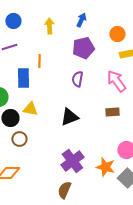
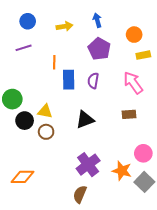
blue arrow: (81, 20) -> (97, 20), turned -40
yellow arrow: (49, 26) -> (64, 26), turned 84
purple pentagon: (83, 48) -> (99, 49), turned -30
blue rectangle: (23, 78) -> (69, 80), moved
brown circle: (19, 139) -> (46, 132), moved

